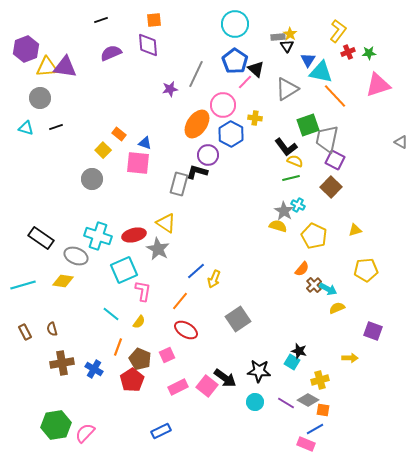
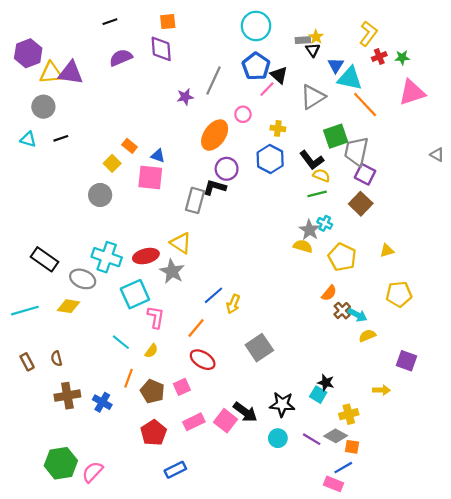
pink circle: (223, 105) -> (243, 114), size x0.6
blue hexagon: (231, 134) -> (270, 159), moved
red pentagon: (132, 380) -> (154, 433), moved

